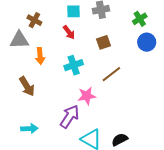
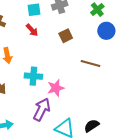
cyan cross: (74, 65) -> (33, 76), moved, turned 30
brown line: (111, 74) -> (91, 63), moved, turned 60

